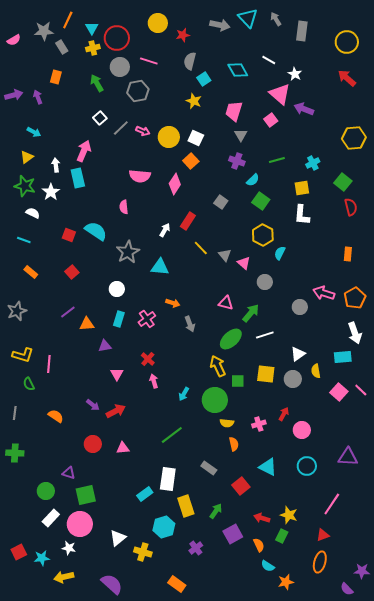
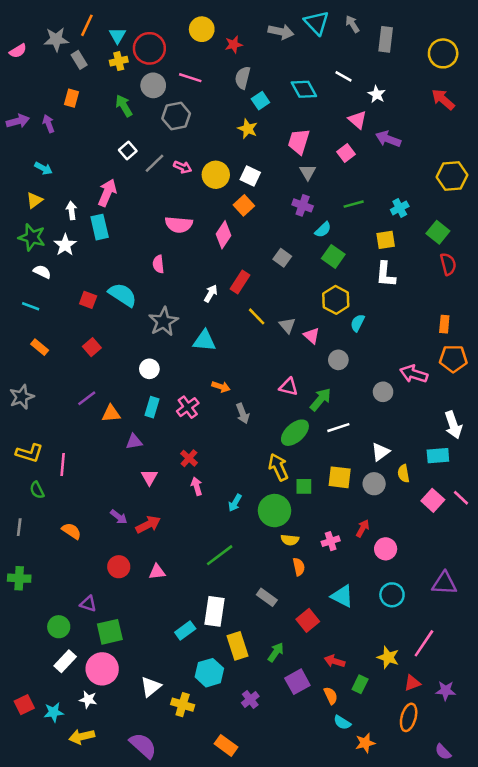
pink triangle: (280, 94) -> (357, 120), size x0.7
orange pentagon: (355, 298) -> (453, 359), moved, turned 30
yellow star: (289, 515) -> (388, 657), moved
purple star: (362, 571) -> (446, 691), moved

